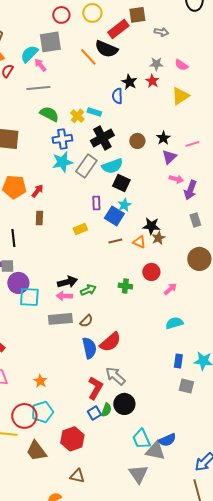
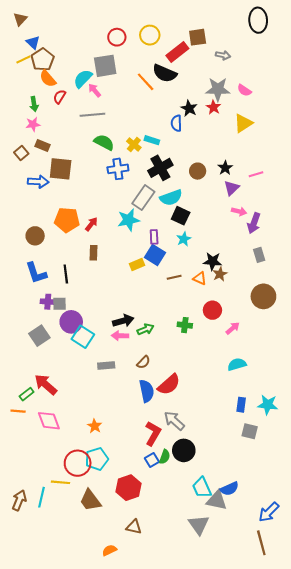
gray star: (156, 64) -> (218, 89), size x1.6
cyan star: (62, 162) -> (129, 220), moved
blue square: (114, 216) -> (155, 255), moved
cyan square: (29, 297) -> (83, 337), turned 30
gray rectangle: (60, 319) -> (106, 365), moved, size x0.7

